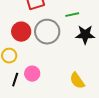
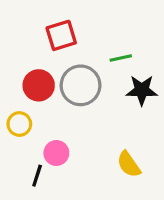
black line: (15, 80) -> (37, 176), moved

